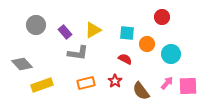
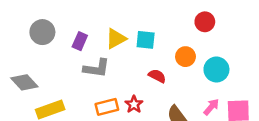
purple rectangle: (65, 32) -> (80, 41), turned 64
cyan square: (127, 33) -> (146, 40), moved
red star: (115, 81) -> (134, 104), moved

